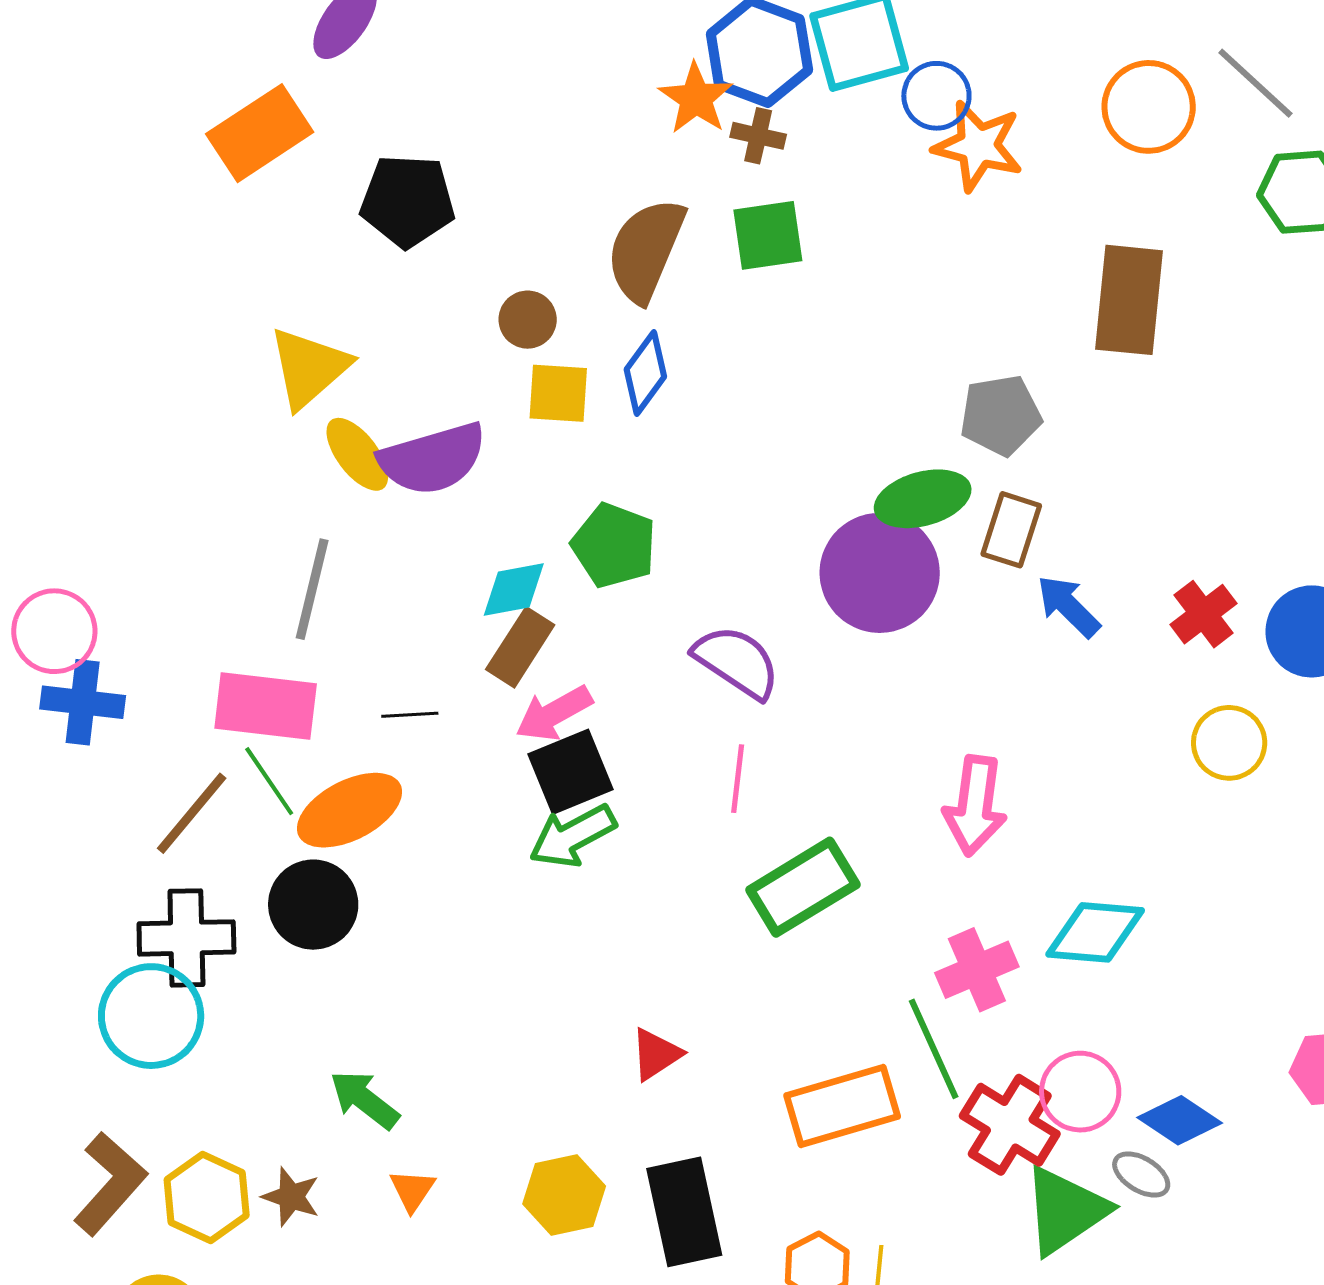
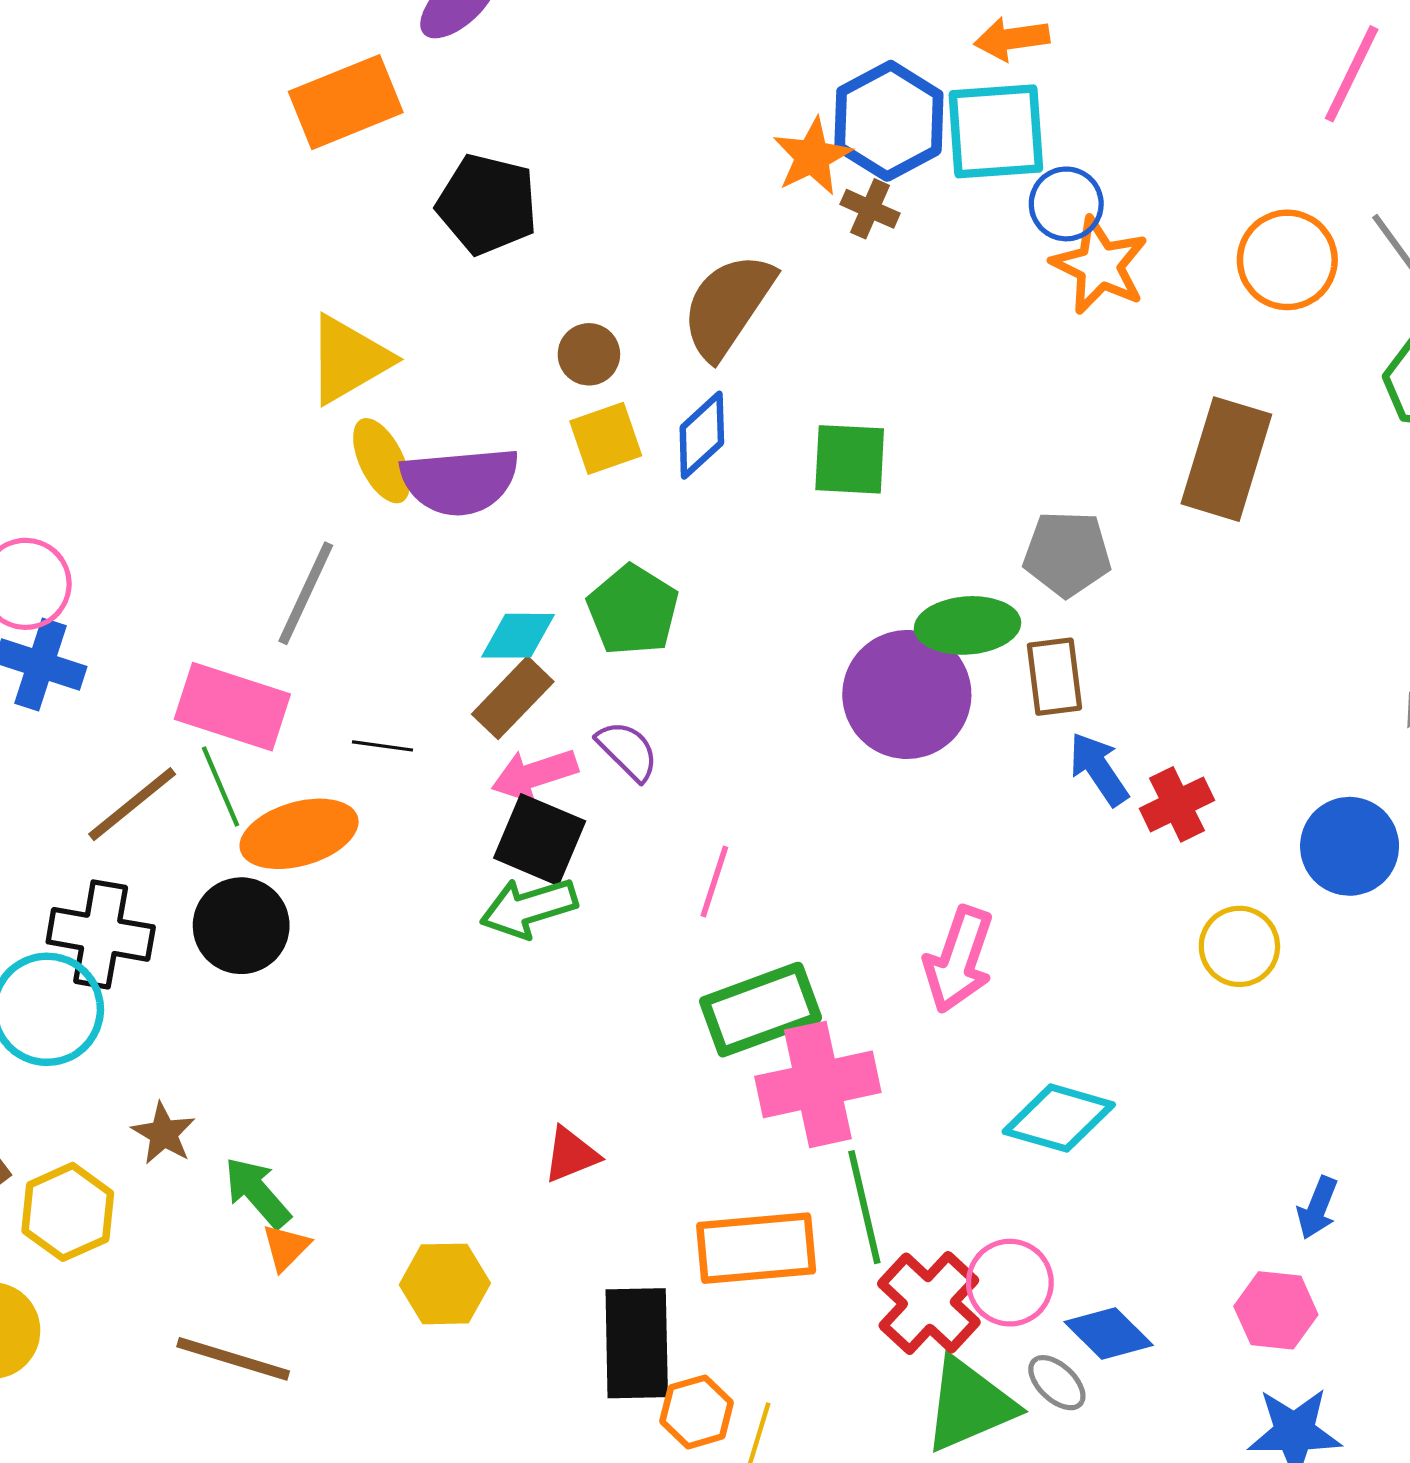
green square: (768, 235) -> (850, 459), moved
yellow square: (558, 393) -> (606, 438), turned -34
brown rectangle: (1011, 530) -> (1054, 677), turned -36
red cross: (1204, 614) -> (1177, 804), moved
purple semicircle: (737, 662) -> (628, 751), moved, size x0.7
black square: (570, 772) -> (540, 840), turned 34
pink cross: (977, 970) -> (818, 1084), moved, size x1.4
green arrow: (364, 1100) -> (257, 1193), moved
brown star: (291, 1197) -> (163, 1133), moved
black rectangle: (684, 1212) -> (637, 1343), moved

